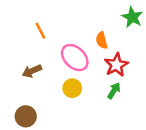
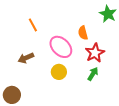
brown circle: (26, 116) -> (12, 95), moved

